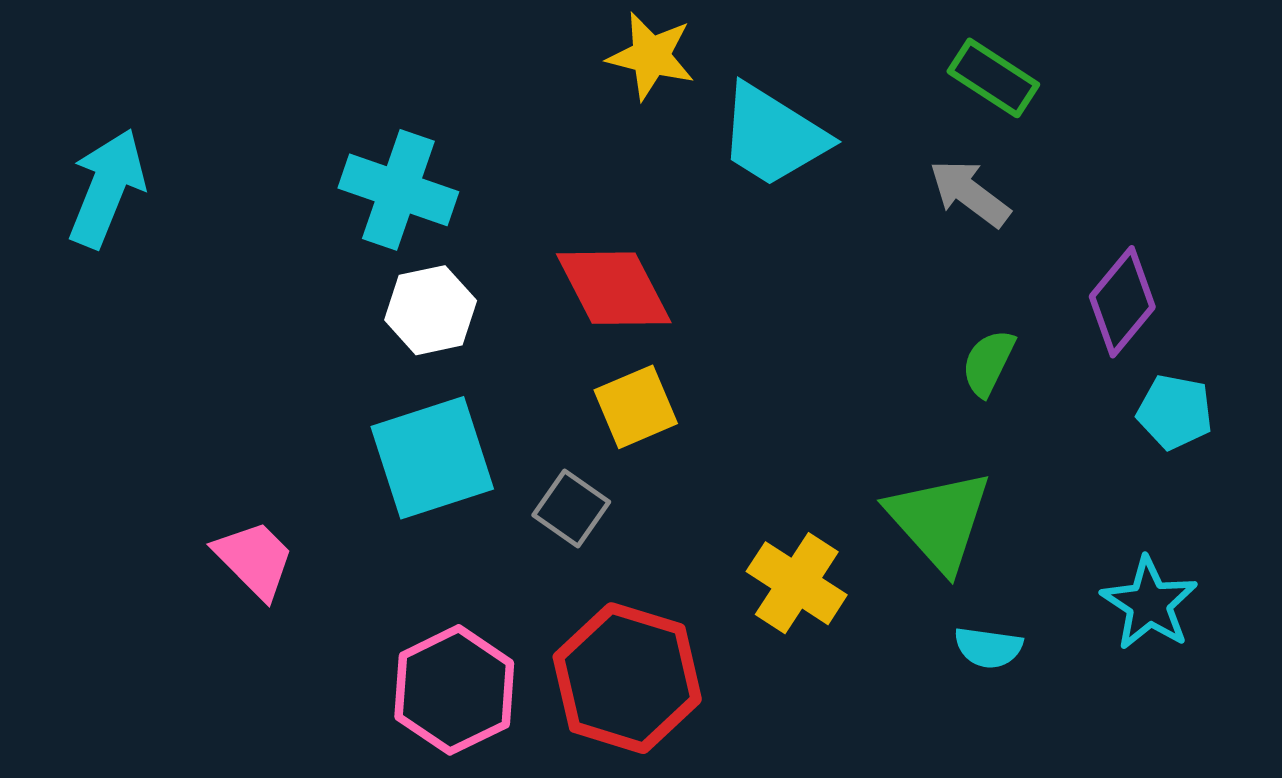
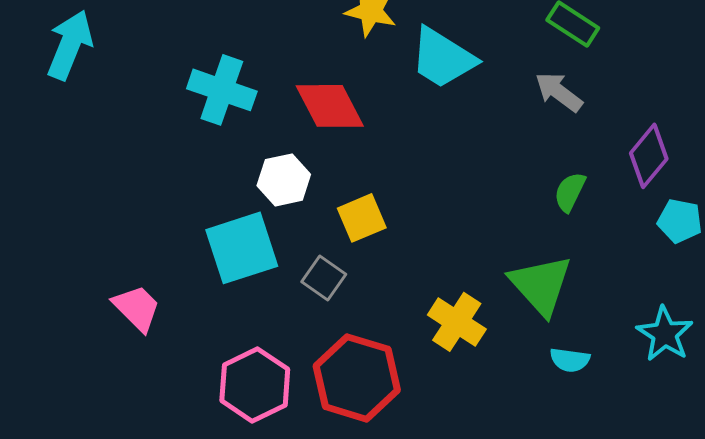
cyan arrow: (107, 188) -> (70, 45), moved
red diamond: (614, 288) -> (330, 106), moved
white hexagon: (431, 310) -> (284, 180), moved

